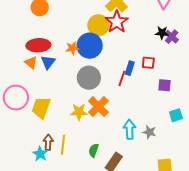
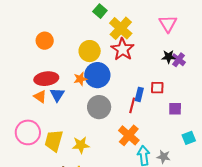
yellow circle: (98, 25) -> (90, 51), moved
orange cross: (98, 107) -> (129, 135), moved
yellow star: (79, 112) -> (81, 145), moved

